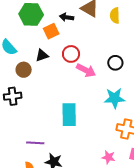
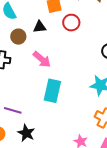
red circle: (71, 54) -> (71, 23), moved
pink arrow: (86, 70) -> (42, 59), moved

